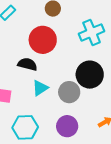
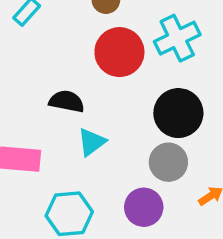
red circle: (43, 40) -> (119, 52), moved
gray circle: (69, 92) -> (168, 162), moved

